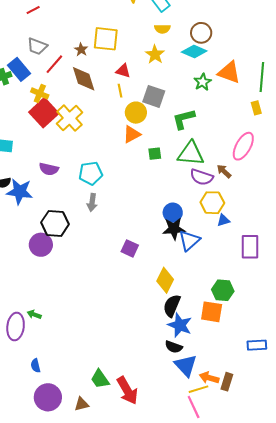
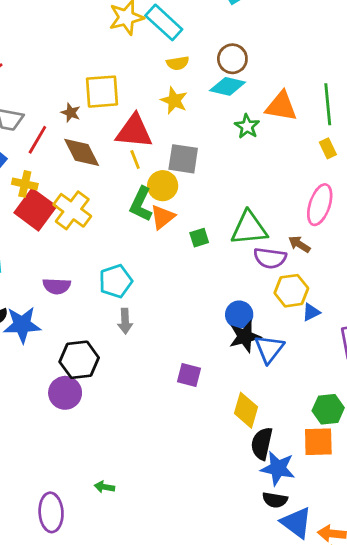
red triangle: (123, 71) -> (134, 131), size x1.8
green L-shape: (184, 119) -> (141, 204), moved, turned -40
green arrow: (34, 314) -> (104, 487), moved

